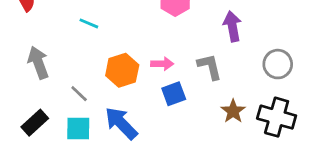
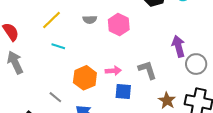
purple arrow: (232, 26) -> (178, 46), moved
gray arrow: (38, 63) -> (15, 62), moved
blue square: (174, 94) -> (123, 92), turned 30

